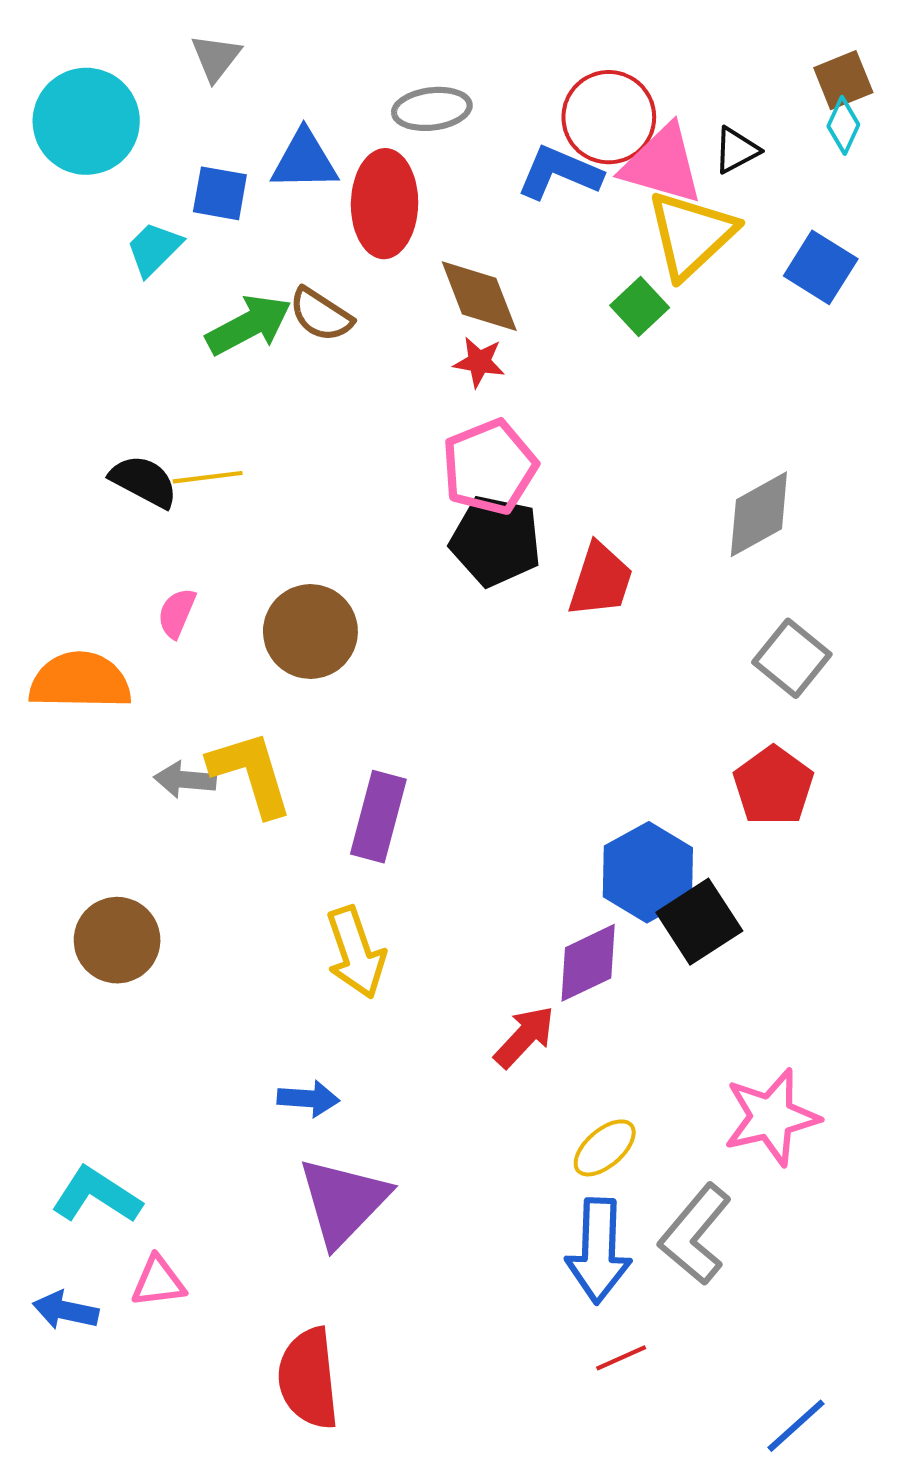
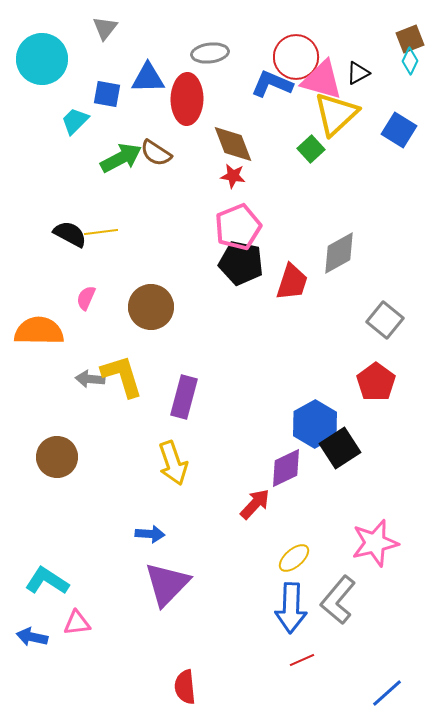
gray diamond: (759, 514) -> (339, 253), moved
red semicircle: (308, 1378) -> (185, 687), moved, size x0.7

